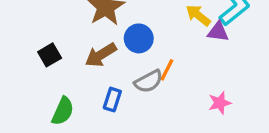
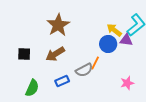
blue circle: (139, 38) -> (108, 44), moved
black square: (50, 55) -> (24, 54), turned 32
blue rectangle: (112, 100) -> (62, 81), turned 48

